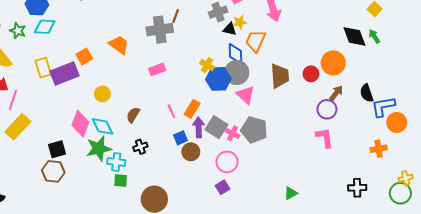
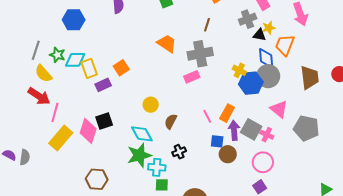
cyan diamond: (45, 27) -> (75, 60), moved
gray cross: (160, 30) -> (200, 54), moved
green star: (18, 31) -> (57, 55), moved
orange trapezoid: (119, 45) -> (167, 43), moved
yellow rectangle: (43, 68) -> (89, 68), moved
purple rectangle: (64, 73) -> (103, 85), size x0.6
yellow circle: (102, 94) -> (151, 105), moved
pink triangle: (246, 95) -> (279, 109), moved
pink diamond: (80, 124) -> (88, 131), moved
gray pentagon: (254, 130) -> (306, 128), moved
blue square: (181, 138) -> (217, 141), turned 32
black square: (57, 149) -> (104, 121), moved

